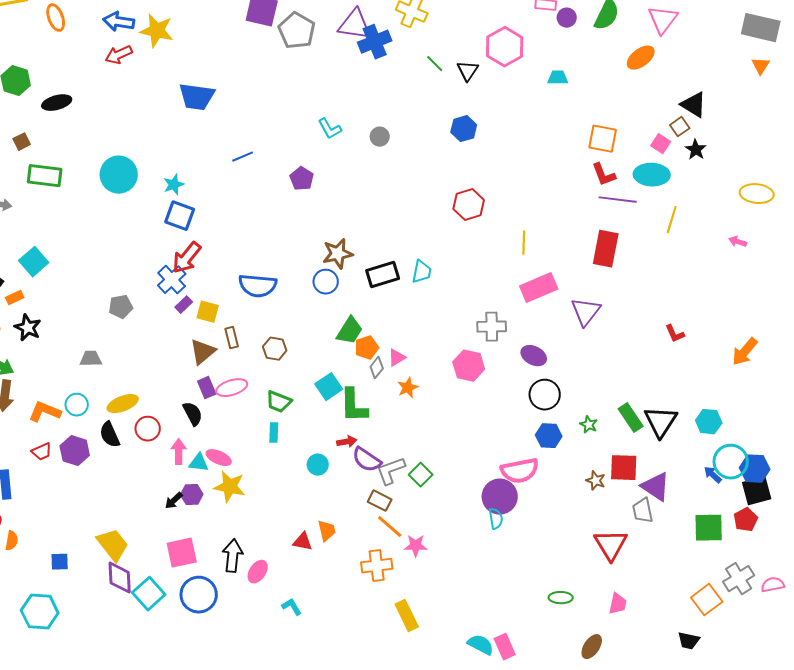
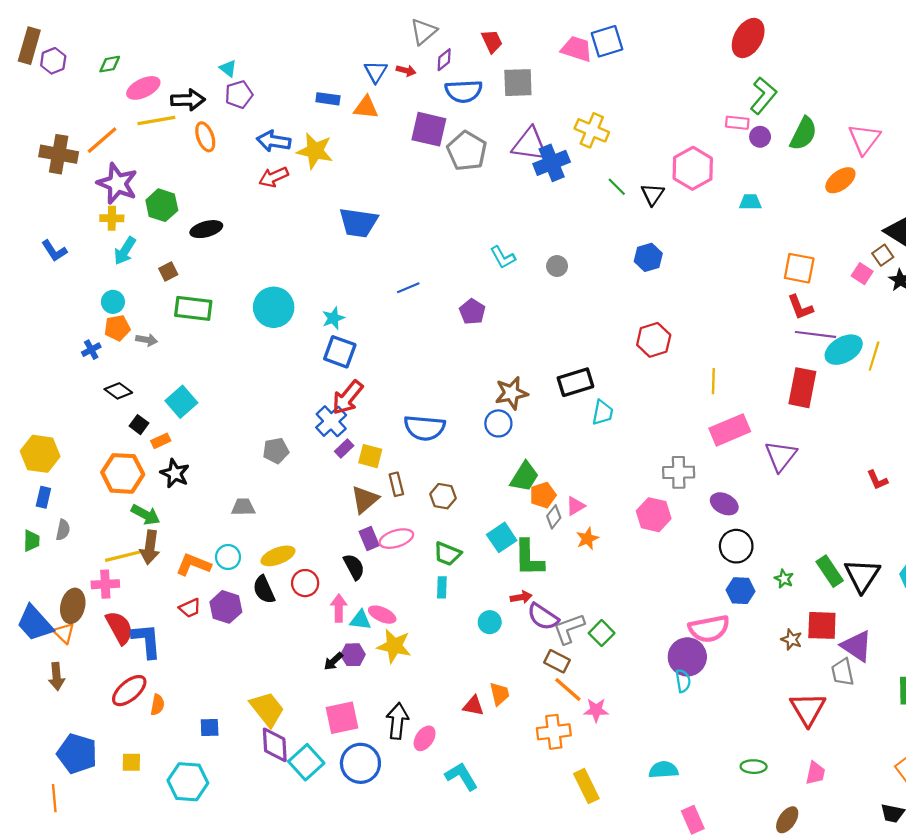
cyan ellipse: (652, 175) -> (844, 350), moved, turned -32
black rectangle: (383, 275) -> (575, 382), moved
cyan L-shape: (292, 607) -> (461, 776), size x1.5
cyan semicircle: (481, 645) -> (663, 770), moved, turned -32

